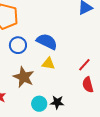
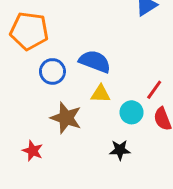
cyan circle: (39, 104) -> (132, 112), moved

